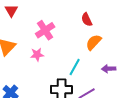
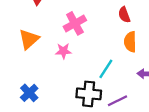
orange semicircle: (94, 42) -> (130, 42), turned -48

